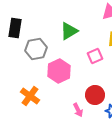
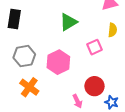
gray hexagon: (36, 49) -> (24, 56), moved

